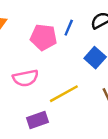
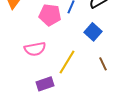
yellow line: (64, 94) -> (67, 62), turned -30

